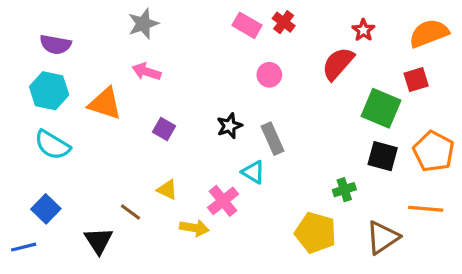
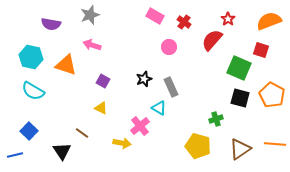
red cross: (284, 22) -> (184, 22), moved
purple semicircle: (55, 44) -> (51, 24), moved
red square: (416, 80) -> (261, 50), turned 35
yellow triangle: (167, 190) -> (101, 108), moved
orange line: (426, 209) -> (275, 144), moved

